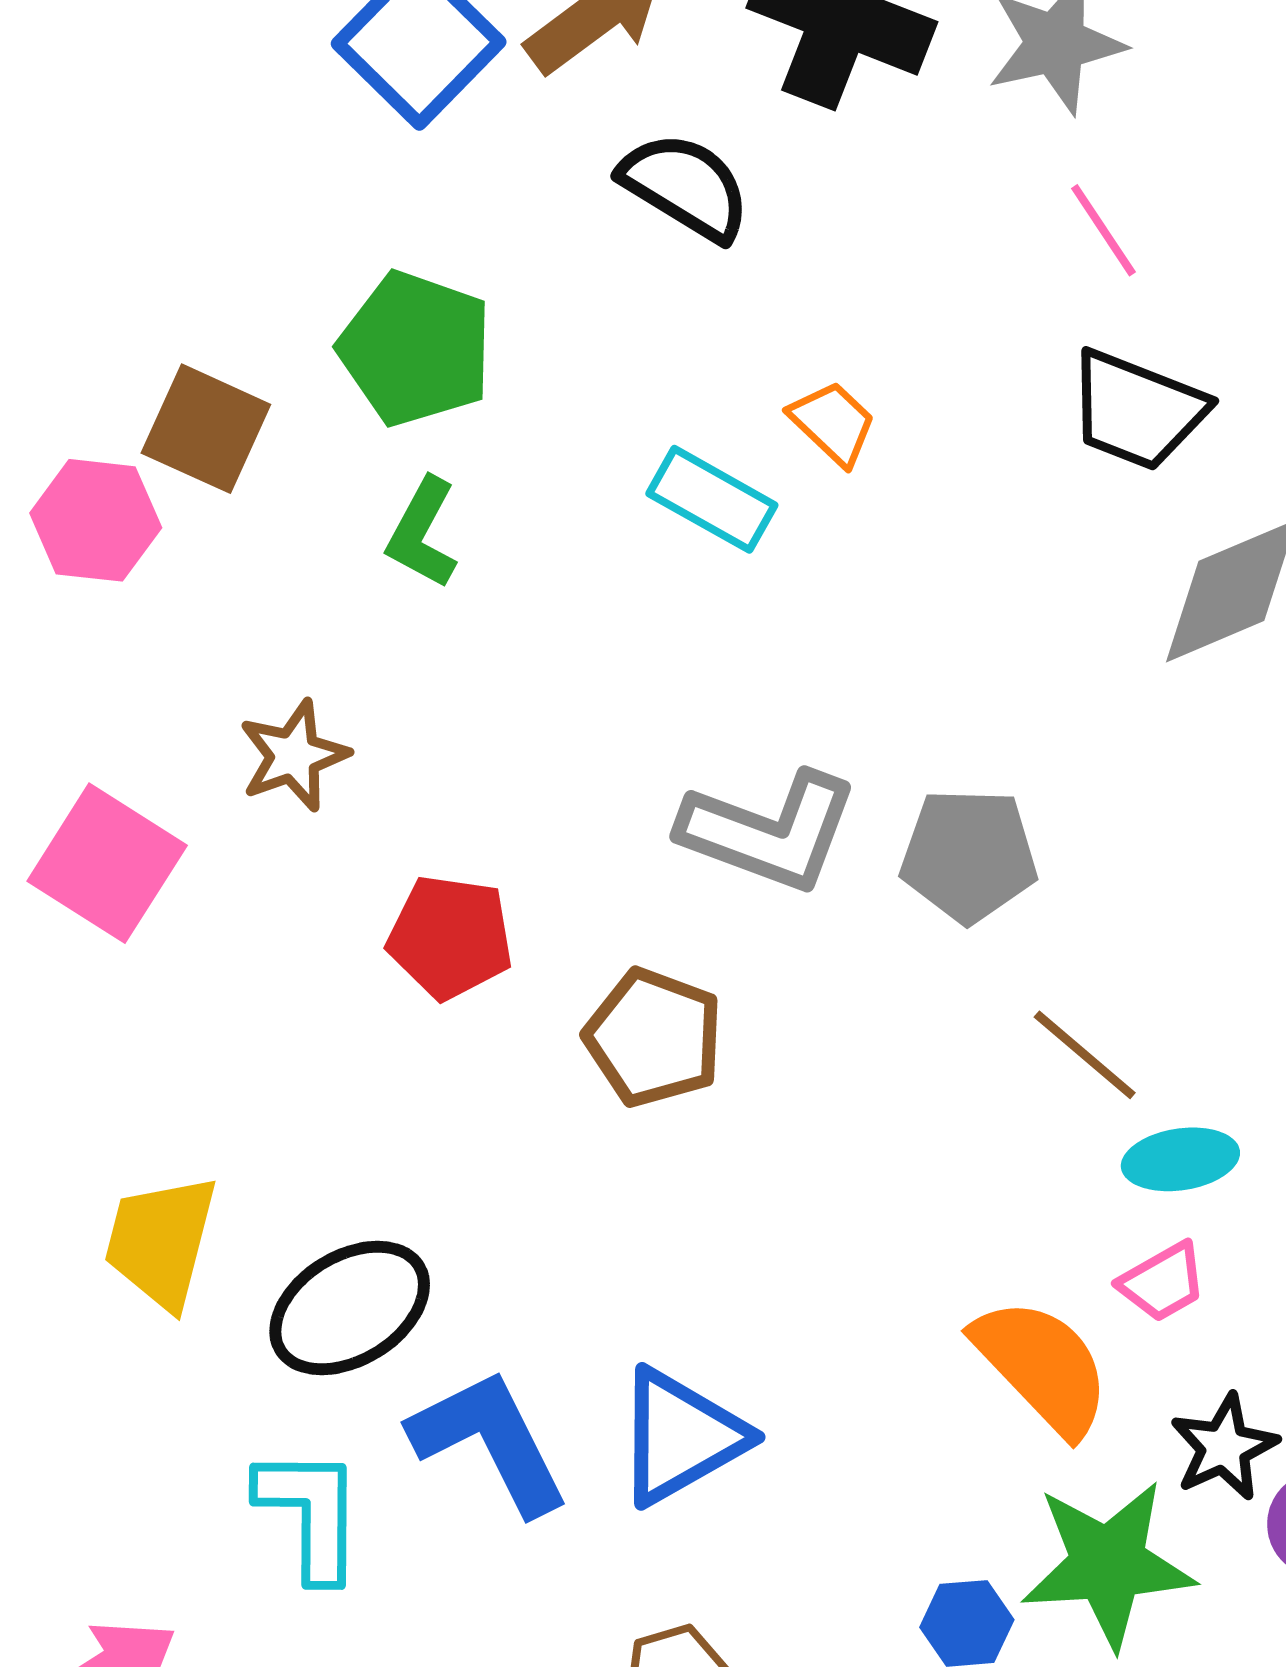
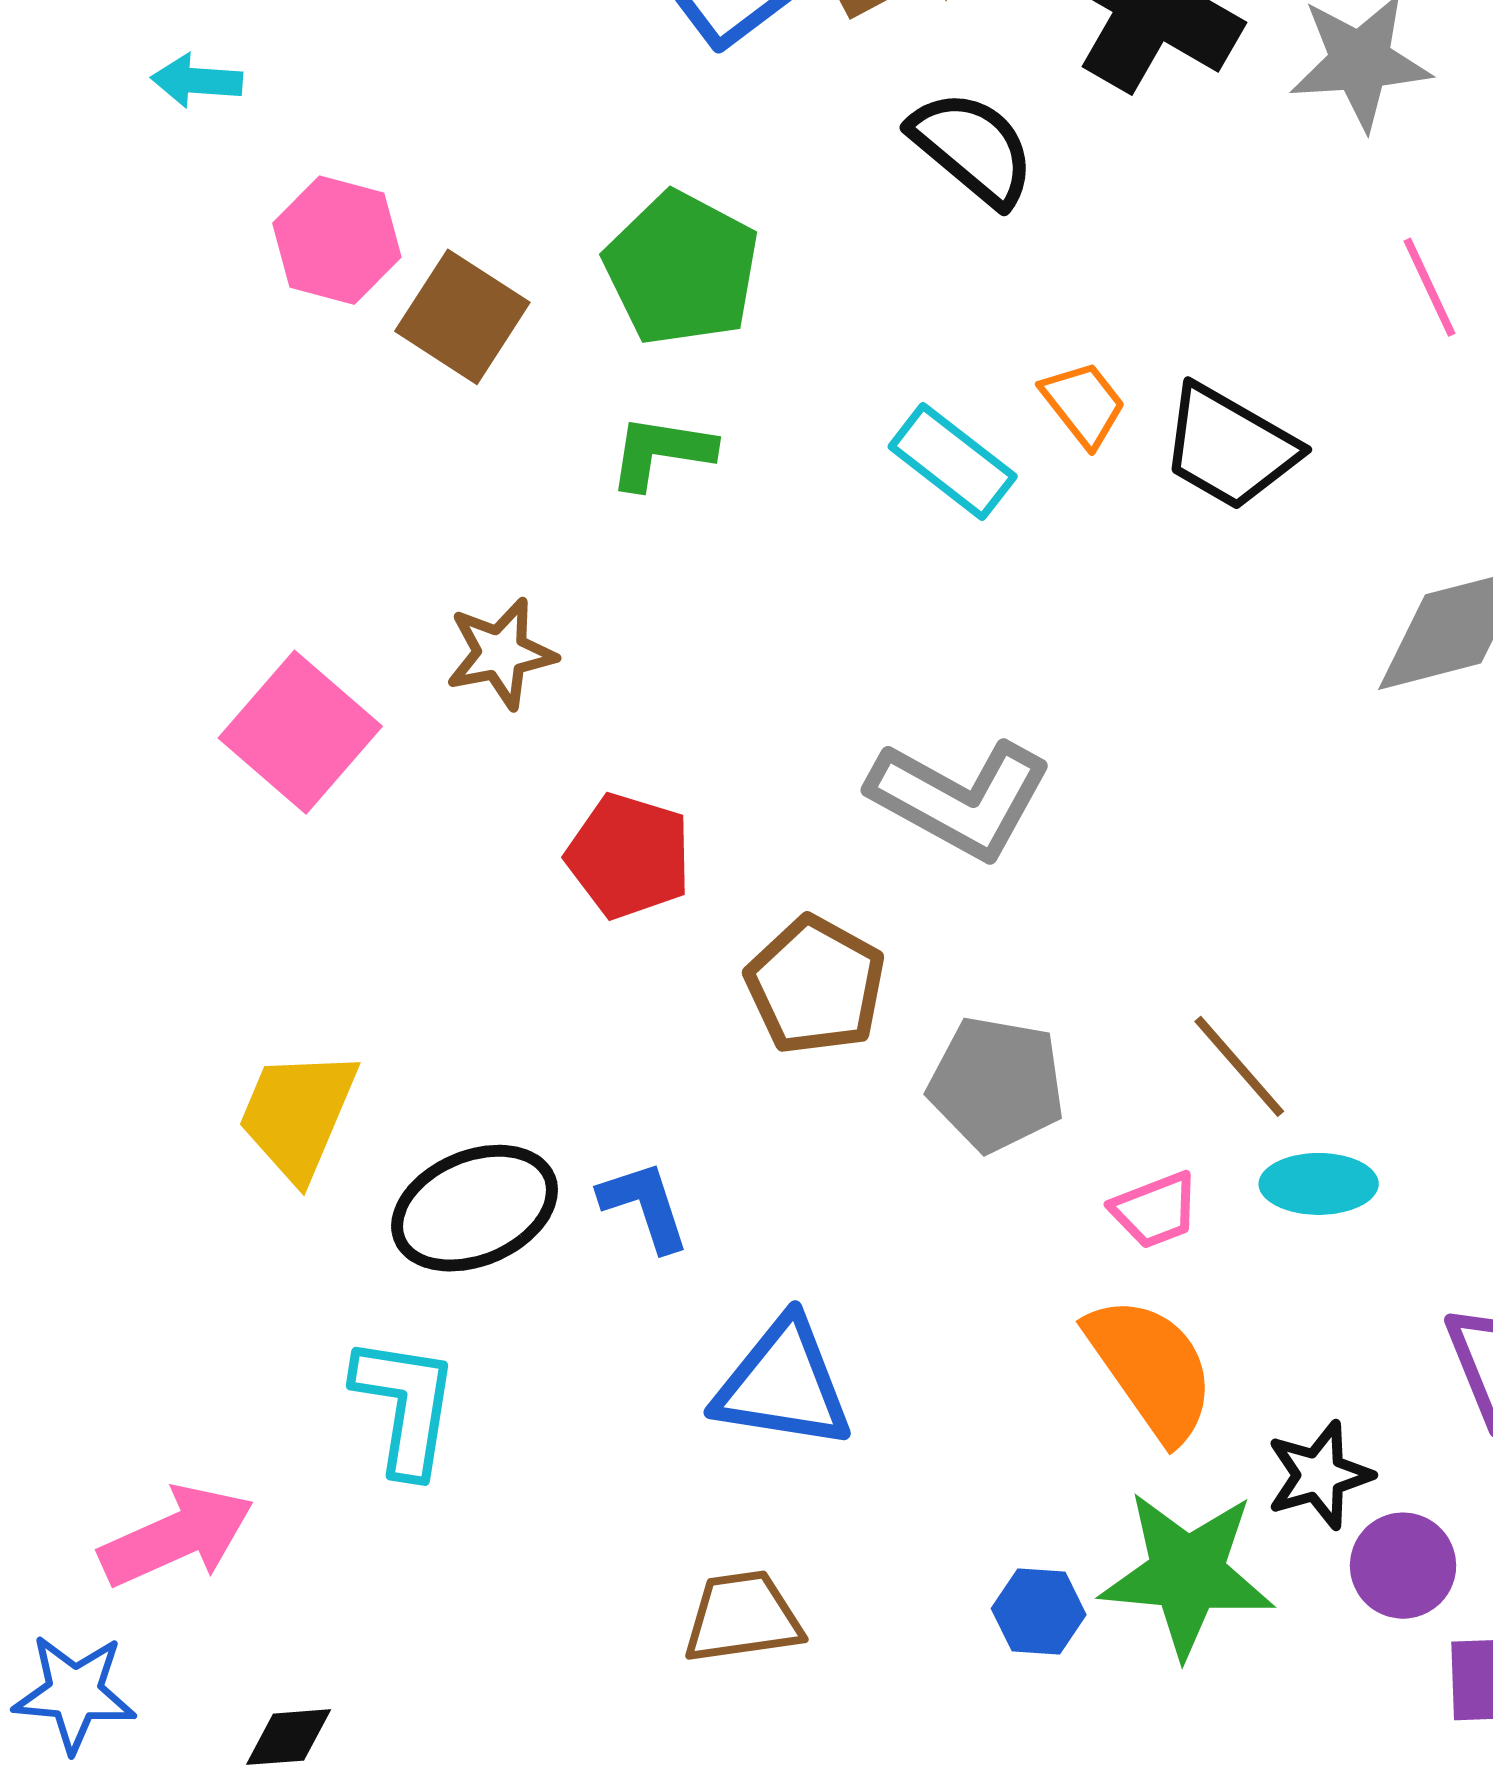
pink line: (1103, 230) -> (1430, 287), moved
black trapezoid: (1137, 410) -> (1229, 447), moved
pink hexagon: (96, 520) -> (337, 240), moved
green L-shape: (422, 533) -> (661, 452), turned 62
gray pentagon: (969, 855) -> (997, 1084), moved
pink trapezoid: (1163, 1282) -> (1155, 1210), moved
blue triangle: (681, 1437) -> (783, 1384), turned 30
blue L-shape: (490, 1441) -> (645, 1206), moved, size x0.6

